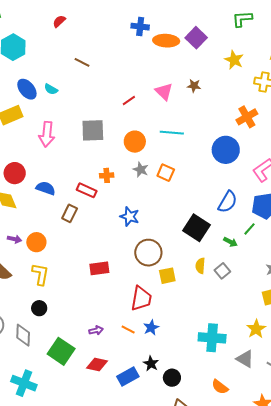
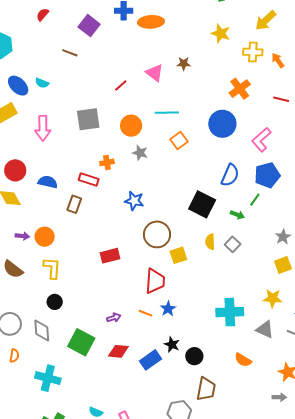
purple square: (196, 38) -> (89, 26), moved
orange square: (166, 173) -> (179, 141), moved, turned 36
yellow star: (256, 329) -> (273, 298), turned -30

